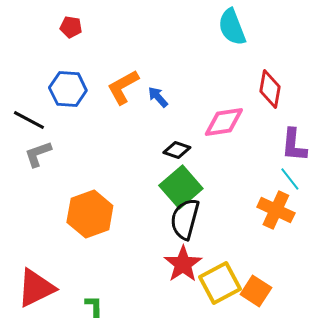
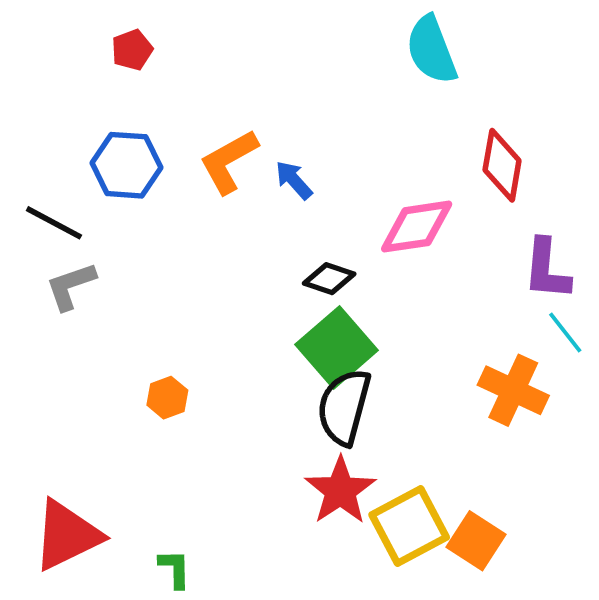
red pentagon: (71, 27) -> (132, 50), turned -30
cyan line: (290, 179) -> (565, 333), moved
orange hexagon: (90, 214) -> (167, 398), size x0.5

